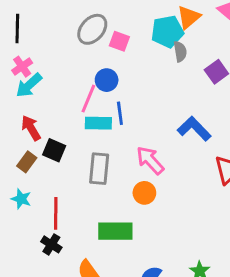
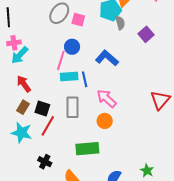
pink cross: (22, 67) -> (14, 43), turned 32
blue line: (120, 113) -> (85, 79), moved
blue L-shape: (194, 129) -> (107, 58), moved
black square: (54, 150) -> (42, 108), moved
cyan star: (21, 199) -> (21, 133), size x1.5
red line: (56, 213) -> (48, 126), moved, turned 35

